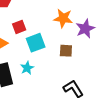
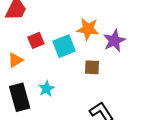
cyan square: (36, 43) -> (64, 46), moved

